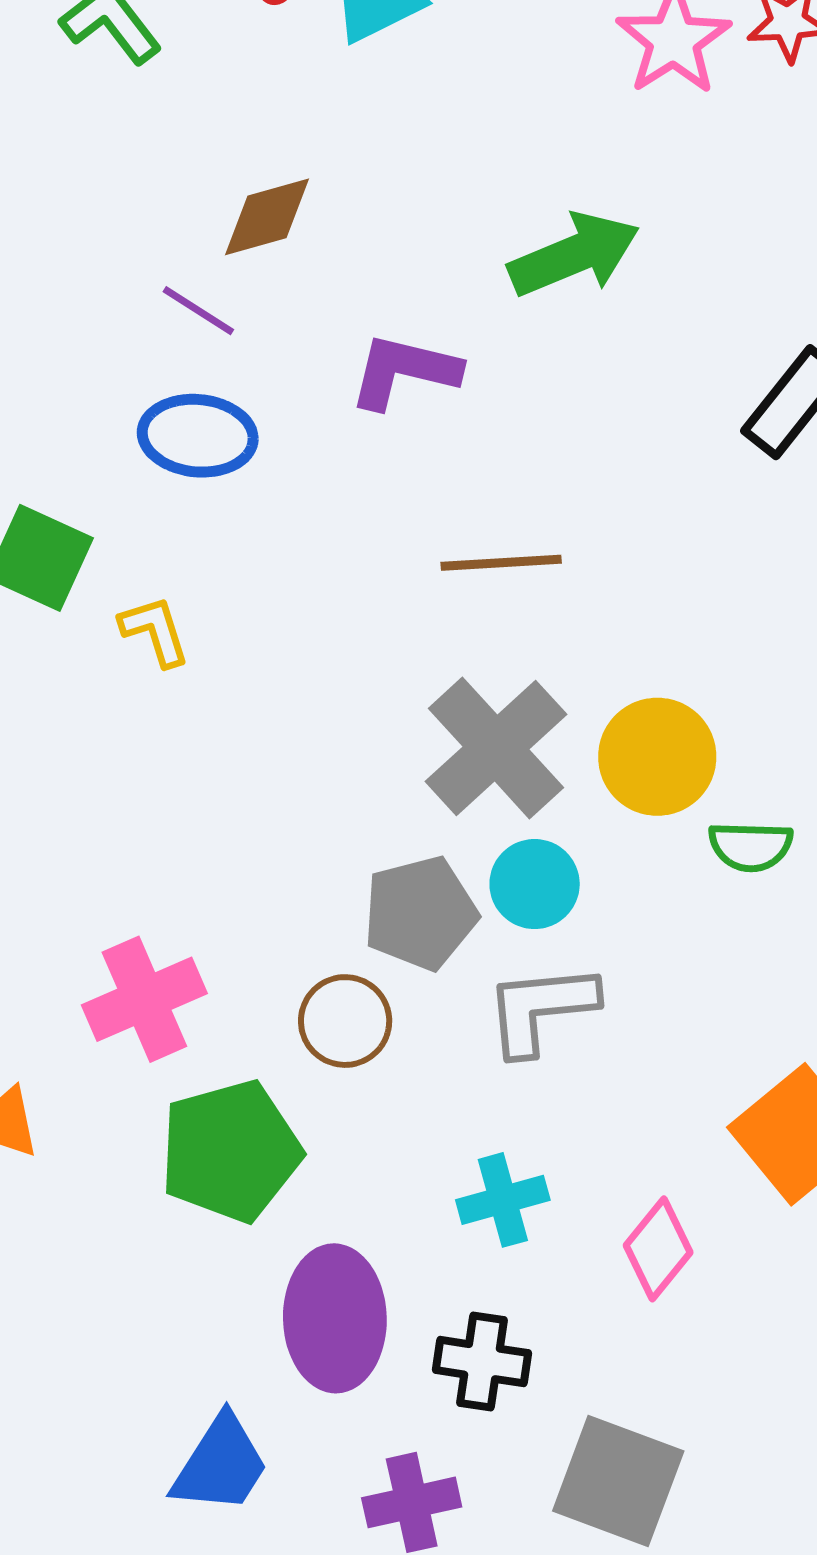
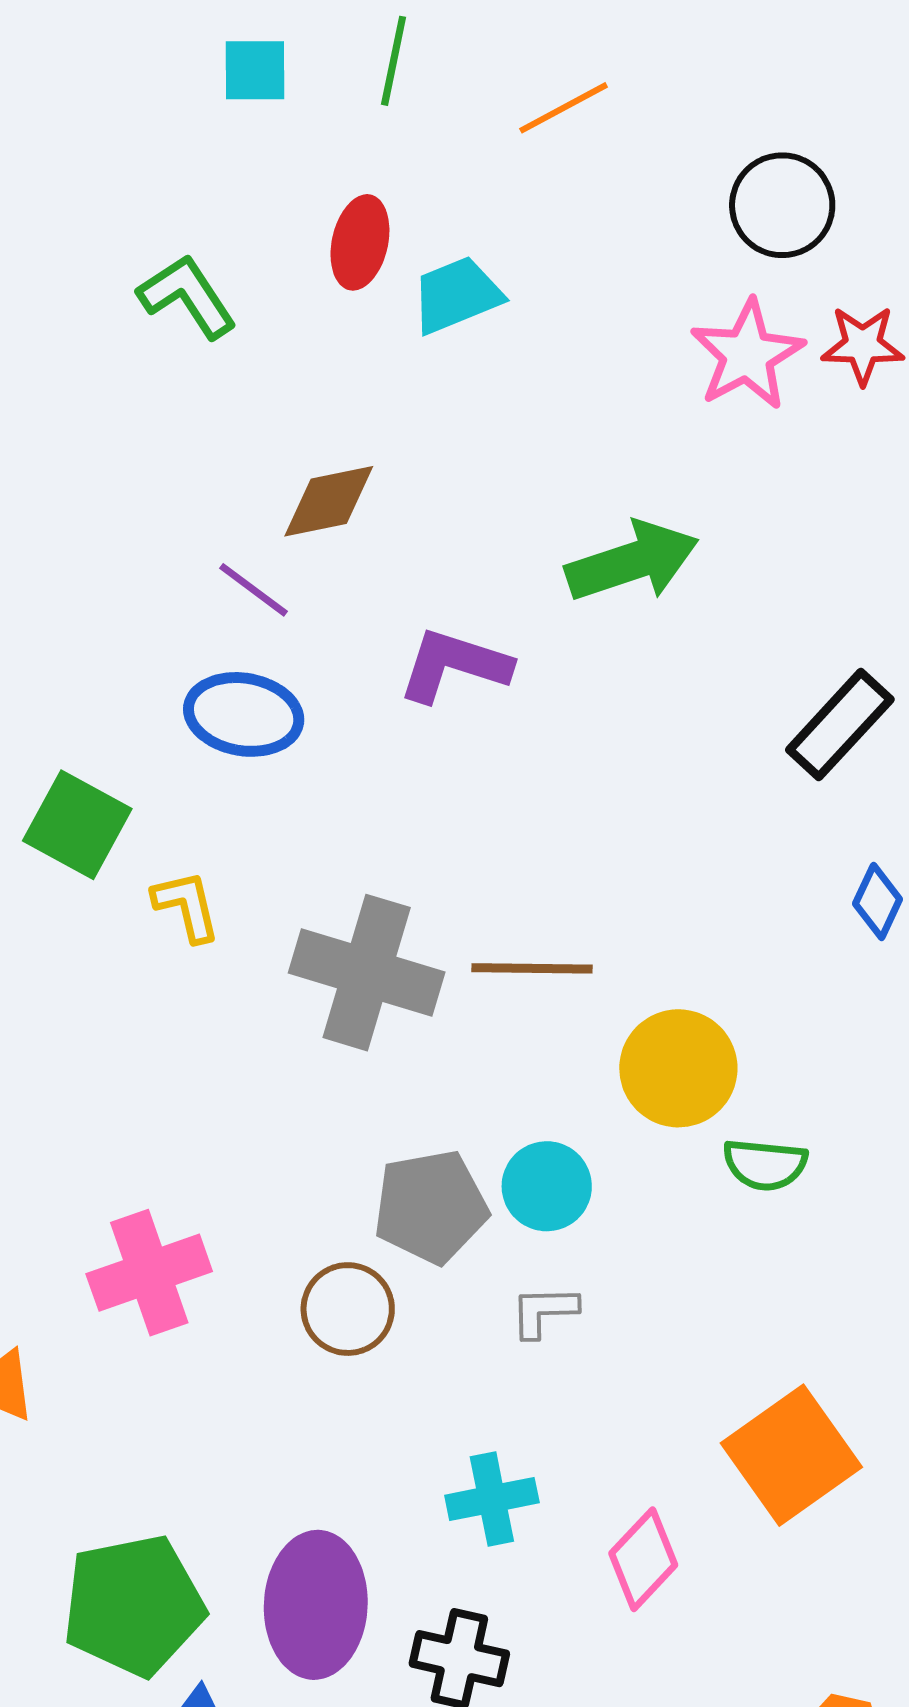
brown line: (501, 563) -> (532, 968), moved
gray cross: (496, 748) -> (367, 973), moved, turned -35
gray L-shape: (541, 1009) -> (544, 1311), size x0.6
green pentagon: (230, 1151) -> (134, 1605), moved

